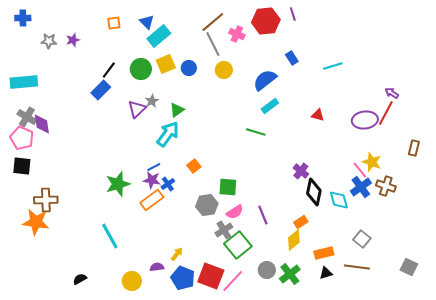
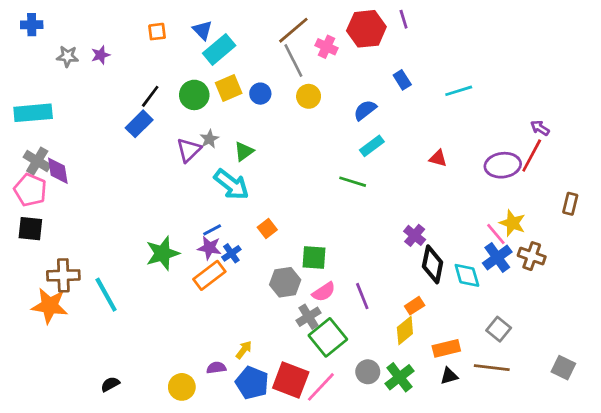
blue semicircle: (265, 80) -> (365, 110), size x0.7
cyan arrow: (168, 134) -> (231, 184), turned 92
cyan line: (110, 236) -> (106, 295), moved

